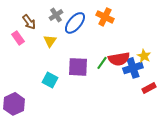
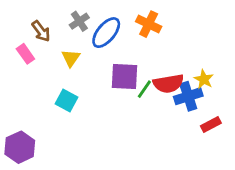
purple square: (78, 67) -> (125, 76), moved
cyan square: (50, 80) -> (67, 100), moved

